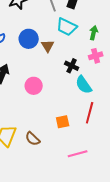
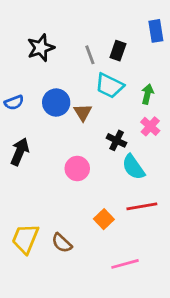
pink cross: (96, 56) -> (150, 126), turned -32
pink circle: (34, 86) -> (77, 169), moved
red line: (90, 113) -> (142, 206), turned 65
orange square: (63, 122) -> (104, 219), turned -32

